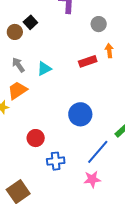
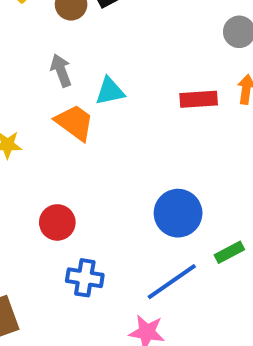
orange trapezoid: (17, 90) -> (75, 122), moved, turned 55
blue circle: (80, 114) -> (178, 213), moved

